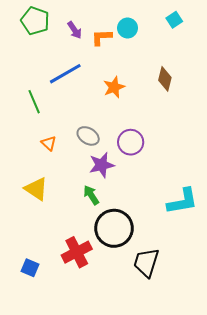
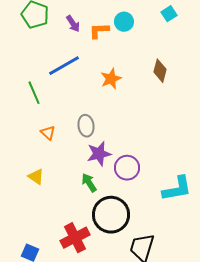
gray ellipse: (88, 136) -> (86, 126), turned 50
purple circle: (131, 142) -> (127, 168), moved
yellow triangle: (36, 189) -> (36, 177), size x0.7

